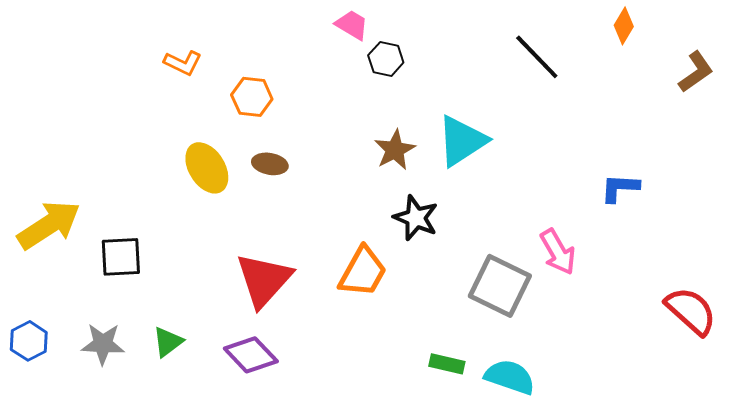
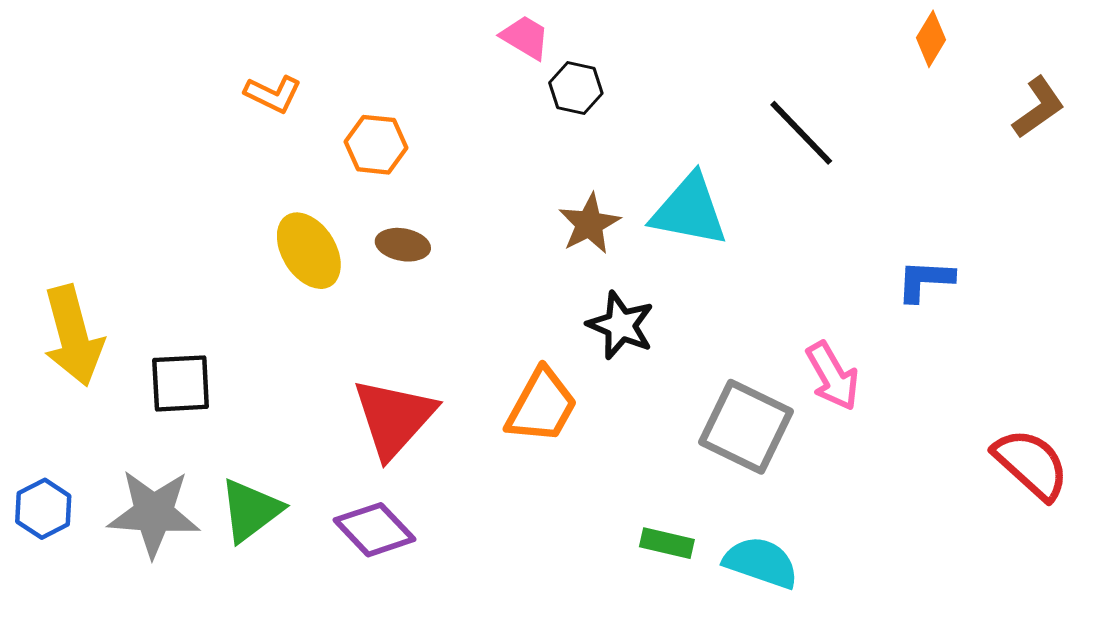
black line: (537, 57) -> (801, 133), moved
cyan triangle: (462, 141) -> (689, 210), turned 44
yellow arrow: (49, 225) -> (73, 336), turned 108
green triangle: (168, 342) -> (251, 510), size x1.4
gray star: (103, 344) -> (154, 513), size x1.4

